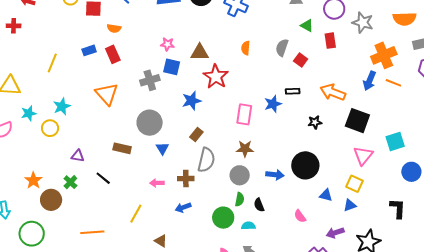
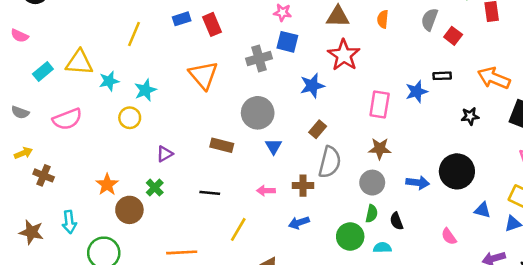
brown triangle: (200, 52) -> (338, 17), moved
cyan star: (29, 113) -> (109, 81), moved
purple triangle: (78, 156) -> (165, 154), turned -40
black line: (103, 178) -> (210, 193), moved, turned -35

